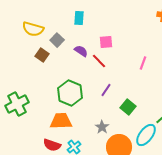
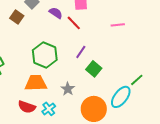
pink line: (143, 63) -> (118, 25), turned 64
green square: (128, 107) -> (94, 69), moved
gray star: (102, 127) -> (68, 89), moved

